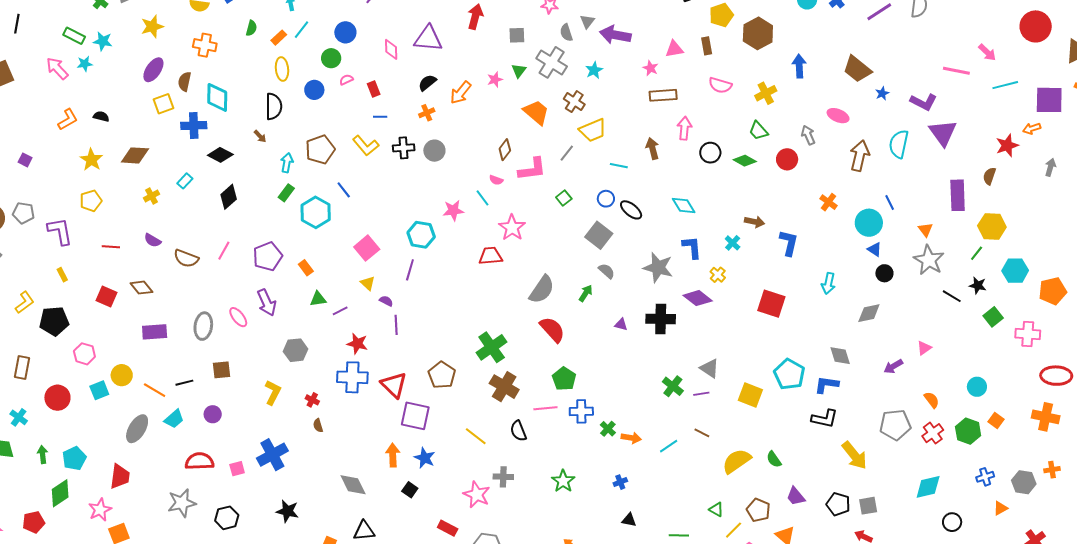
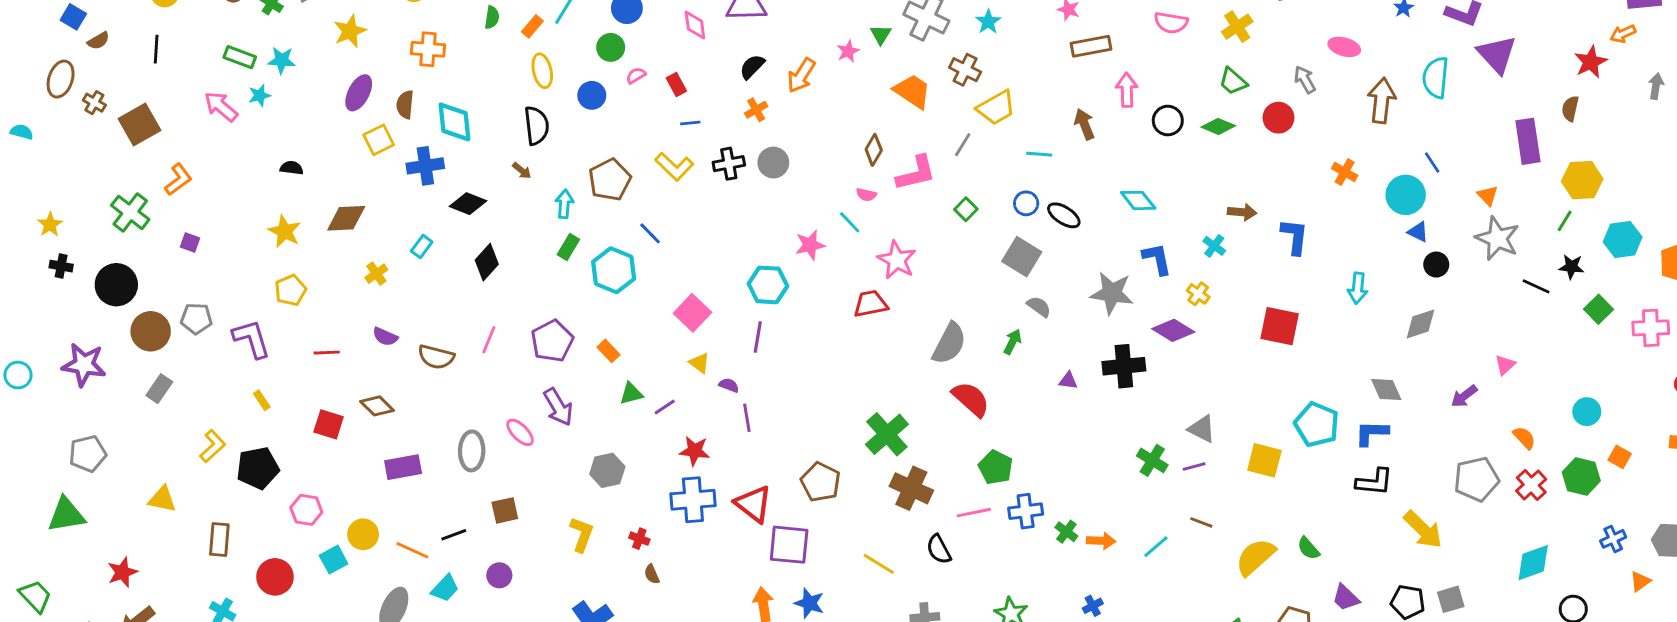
orange L-shape: (68, 119) -> (178, 180), moved

